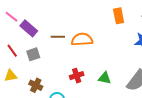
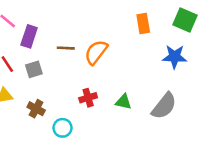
purple rectangle: (29, 28) -> (29, 36), turned 66
orange semicircle: (82, 39) -> (96, 52), turned -50

